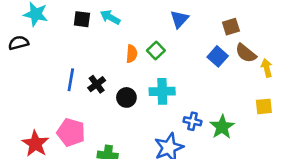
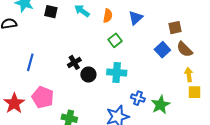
black square: (82, 19) -> (51, 12), moved
orange semicircle: (132, 54) -> (108, 16), moved
yellow arrow: (267, 68) -> (189, 75), moved
blue line: (71, 80) -> (30, 62), moved
black cross: (97, 84) -> (74, 62), moved

